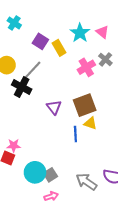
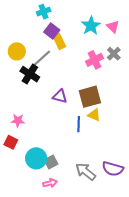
cyan cross: (14, 23) -> (44, 12), moved, turned 32
yellow rectangle: (59, 48) -> (59, 41), moved
purple triangle: (54, 107) -> (60, 96), turned -42
pink star: (14, 146) -> (18, 121), moved

